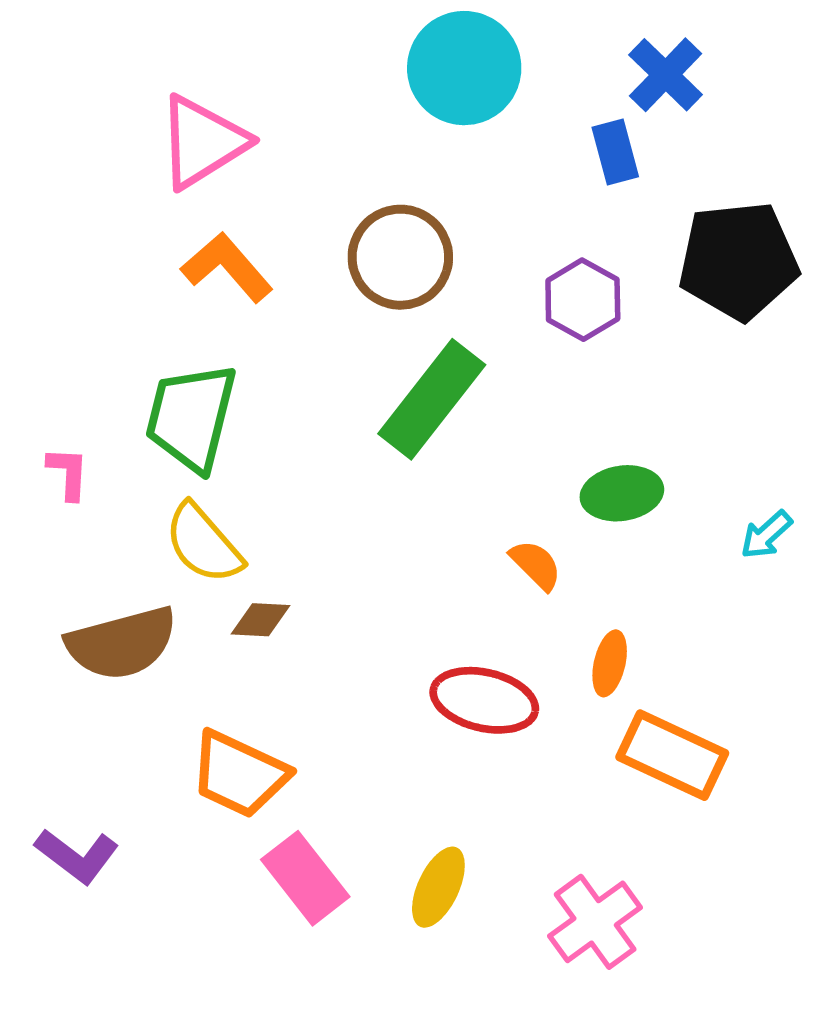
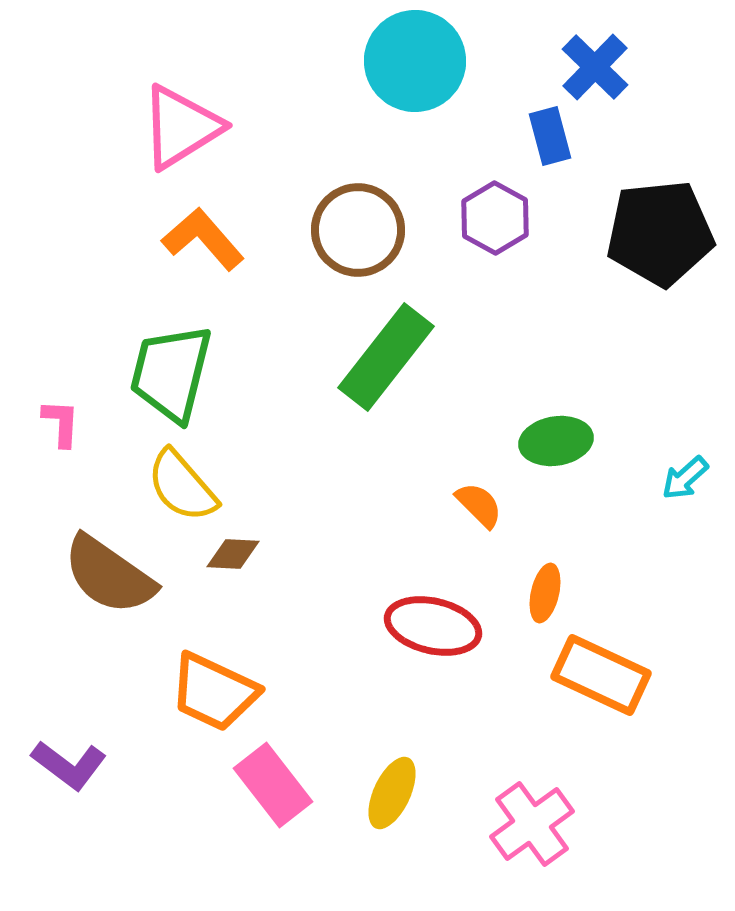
purple hexagon: (583, 300) -> (495, 218), moved
brown semicircle: (122, 643) -> (109, 575), turned 50

